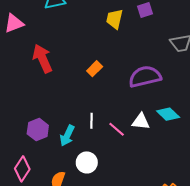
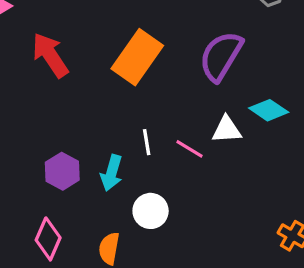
orange rectangle: (95, 69) -> (137, 57), size x2.0
purple semicircle: (145, 77) -> (221, 56), turned -36

